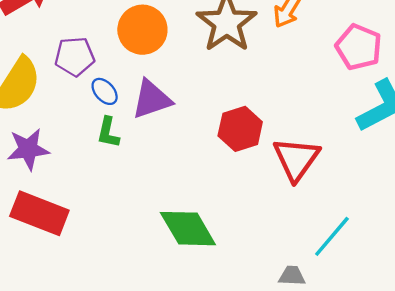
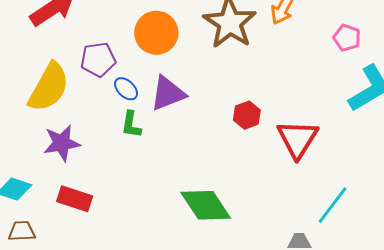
pink pentagon: (359, 47) -> (347, 38), size x0.7
red hexagon: (240, 129) -> (247, 115), size x0.7
red rectangle: (39, 213) -> (75, 199), size x0.7

